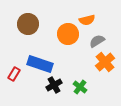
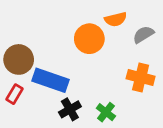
brown circle: (28, 24) -> (19, 59), moved
gray semicircle: (97, 41) -> (143, 35), moved
orange cross: (105, 62) -> (141, 77), turned -36

